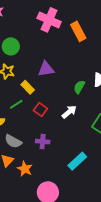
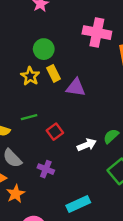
pink cross: (49, 20) -> (97, 33), turned -30
yellow rectangle: (28, 87) -> (54, 73), moved
green semicircle: (79, 87) -> (111, 136), moved

